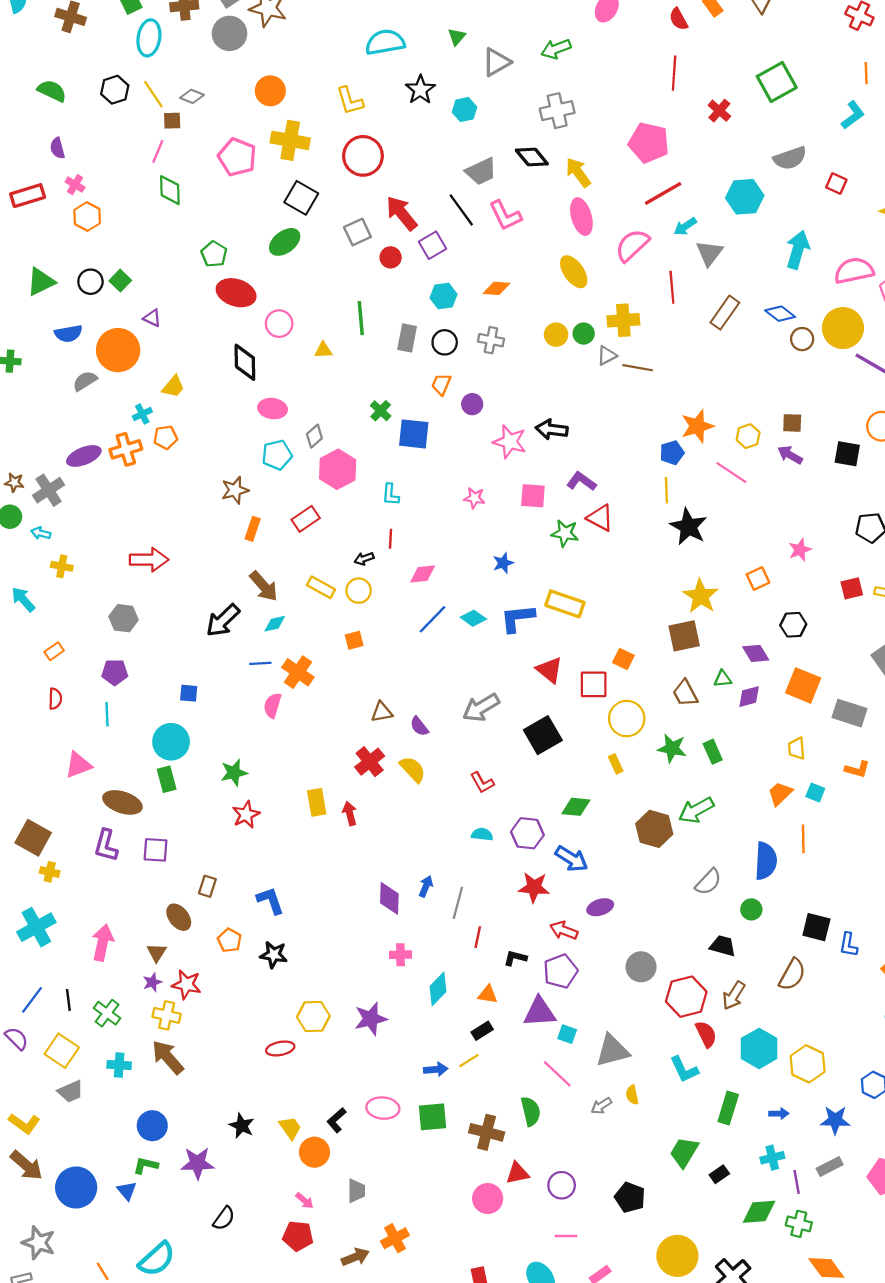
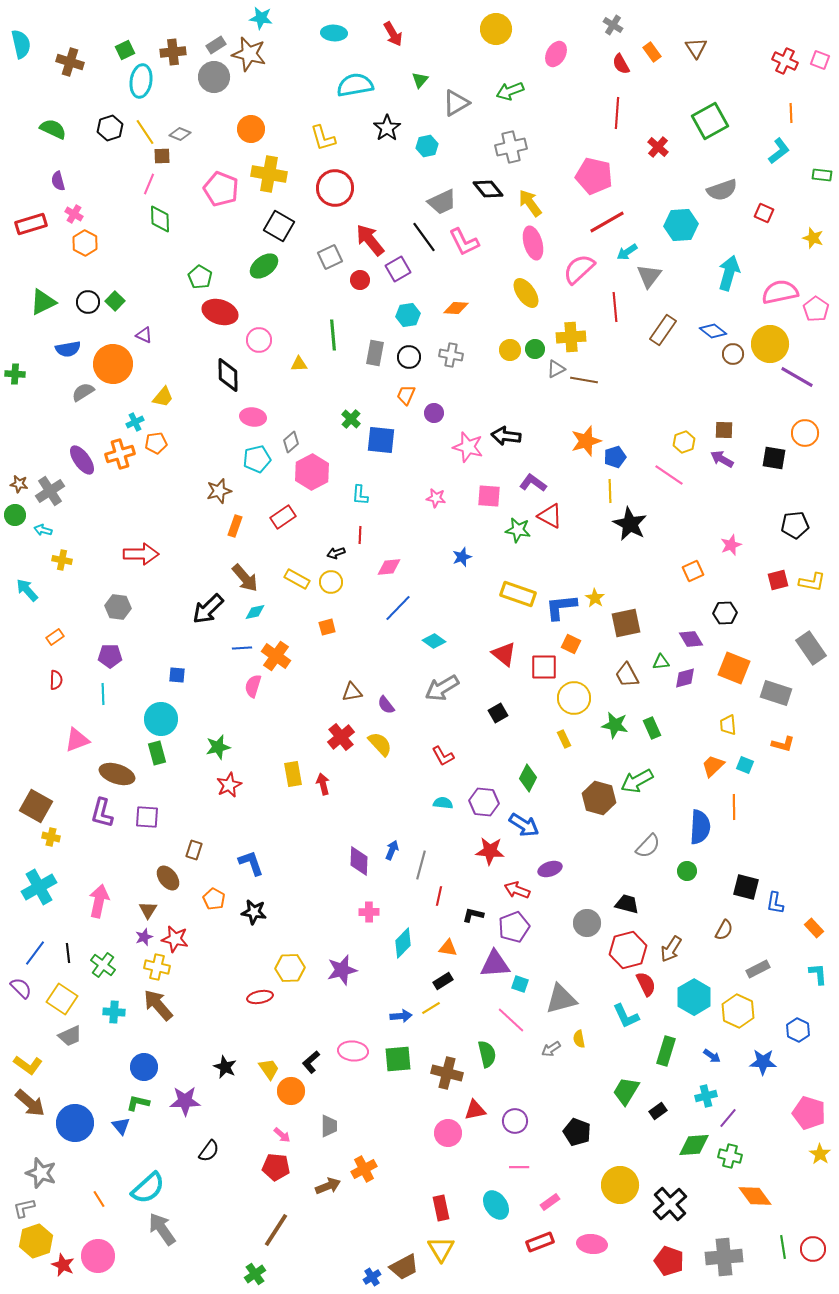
orange star: (697, 426) -> (586, 441), moved
purple ellipse: (84, 456) -> (82, 460), turned 76
yellow star: (701, 596) -> (595, 598), moved, size x0.6
cyan diamond: (473, 618) -> (434, 641), moved
blue L-shape: (517, 618) -> (561, 607), moved
black square: (543, 735) -> (498, 713), size x0.6
green diamond: (576, 807) -> (528, 778), turned -68
black trapezoid: (723, 946) -> (627, 904), moved
brown semicircle: (792, 975) -> (724, 930), size x0.7
blue arrow: (779, 1114) -> (712, 1056), turned 36
gray rectangle: (830, 1167) -> (758, 969), moved
purple line: (797, 1182) -> (728, 1118), turned 50

